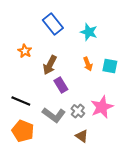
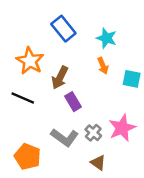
orange star: (25, 51) -> (30, 61), size x1.6
orange arrow: (88, 64) -> (103, 66), moved
black line: (21, 101) -> (23, 98), moved

